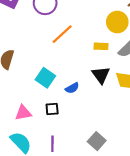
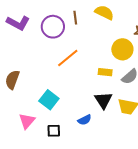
blue semicircle: (72, 88) -> (85, 120), moved
pink triangle: (23, 113) -> (27, 121), moved, turned -42

